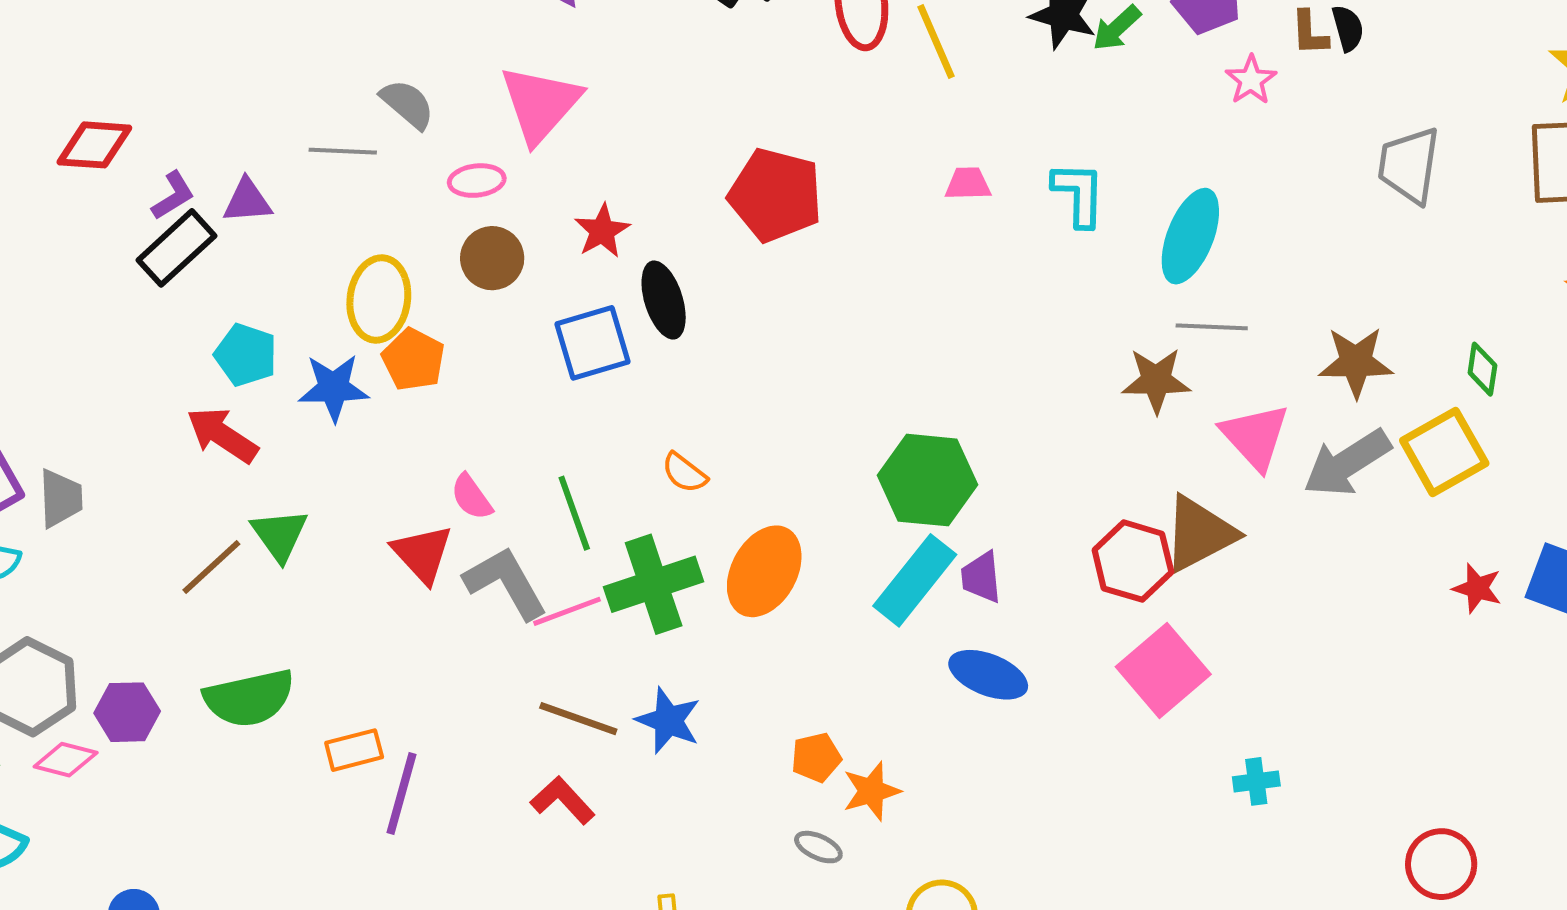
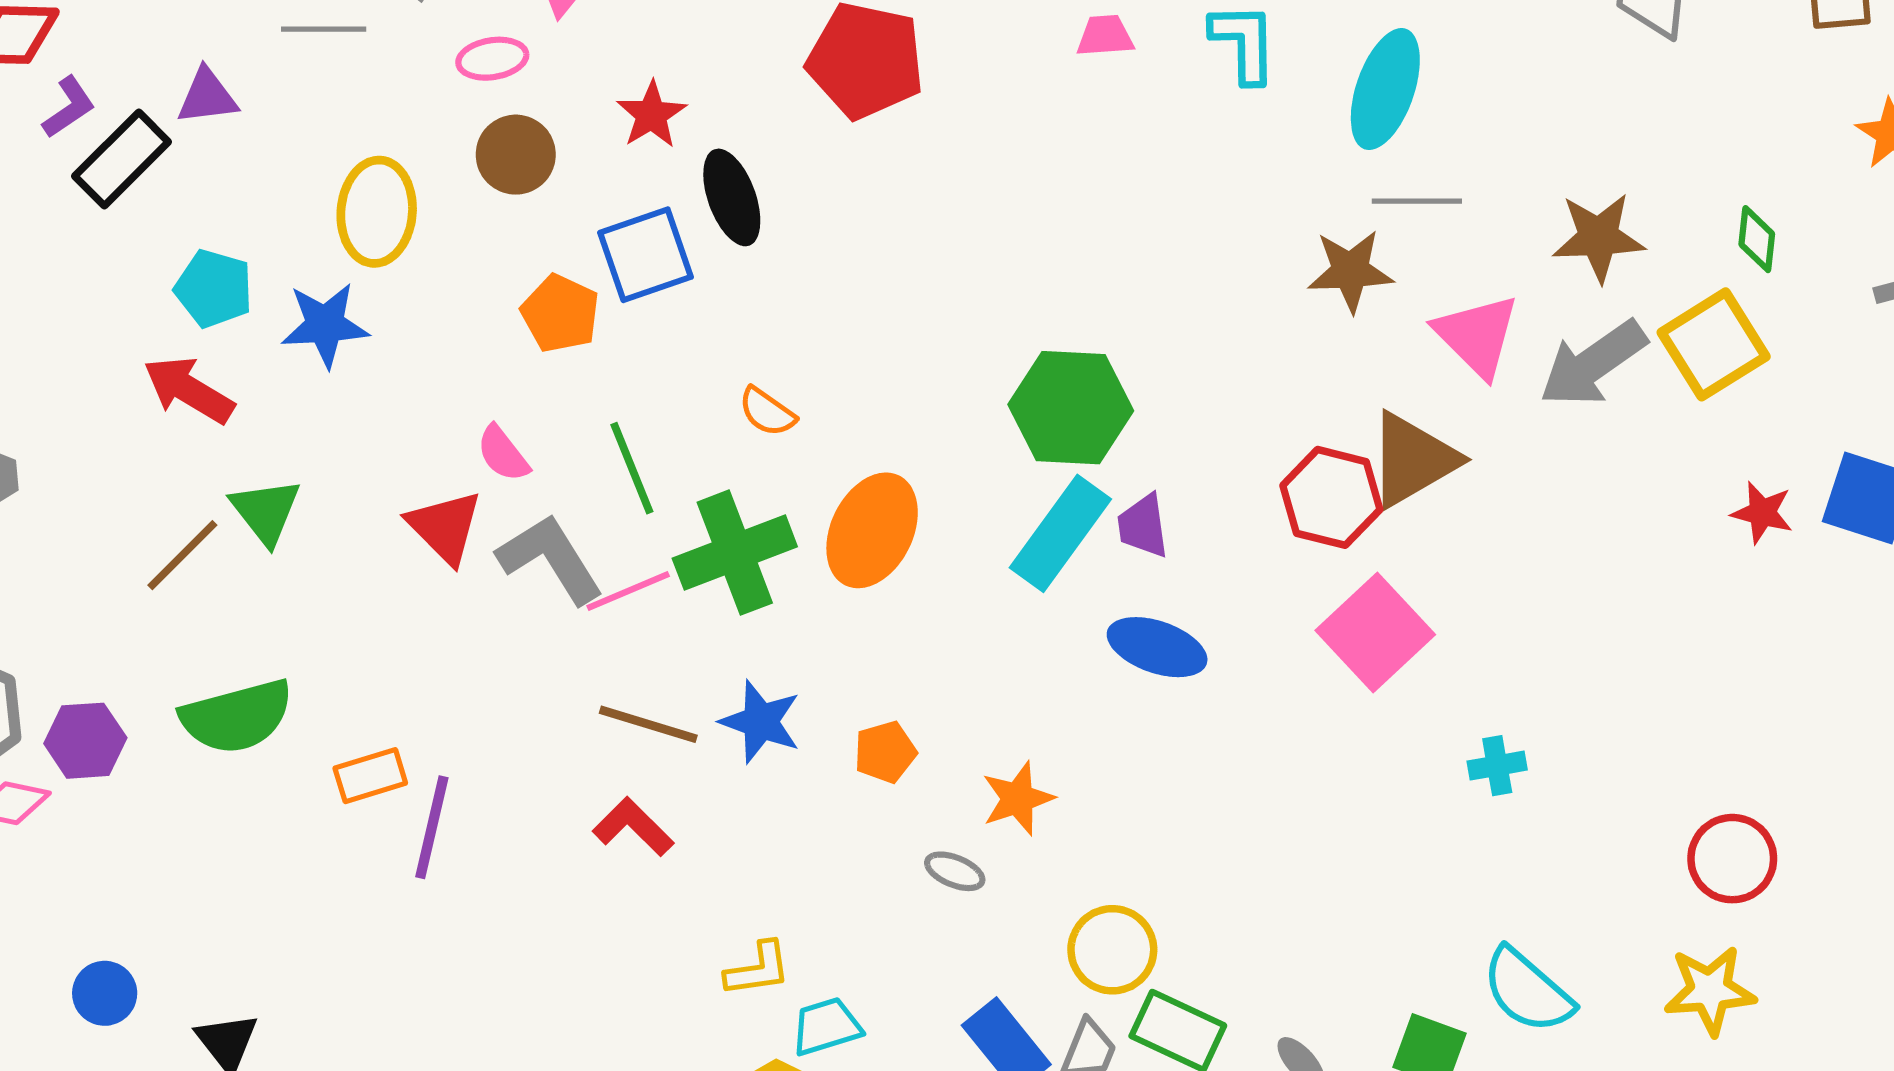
purple L-shape: (173, 196) -> (69, 107), moved
orange pentagon: (413, 360) -> (560, 314), moved
orange pentagon: (816, 757) -> (885, 752), moved

